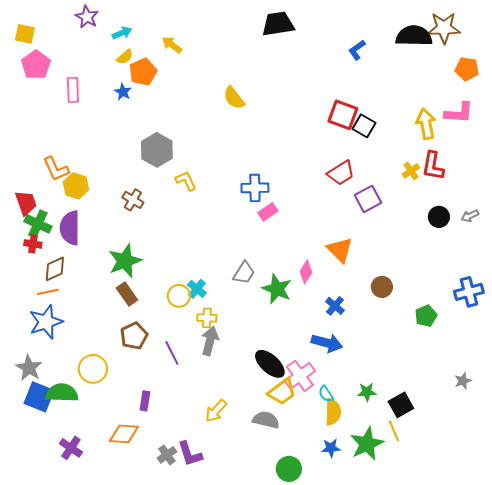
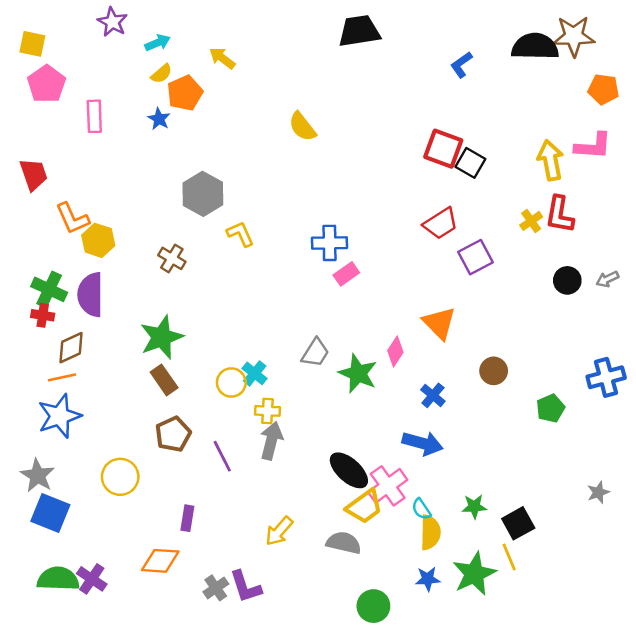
red trapezoid: (26, 203) -> (34, 174), moved
green semicircle: (62, 393) -> (58, 579), moved

